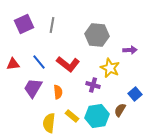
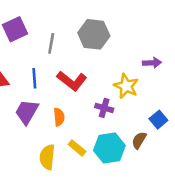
gray line: (52, 25) -> (51, 43), moved
gray hexagon: (97, 35) -> (94, 34), moved
blue line: (39, 62) -> (34, 78), turned 35

